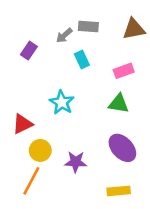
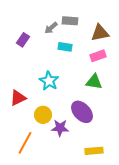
brown triangle: (134, 29) -> (100, 33), moved
cyan rectangle: (82, 59) -> (65, 47), turned -56
purple ellipse: (122, 148) -> (82, 112), moved
yellow circle: (40, 150) -> (43, 115), moved

